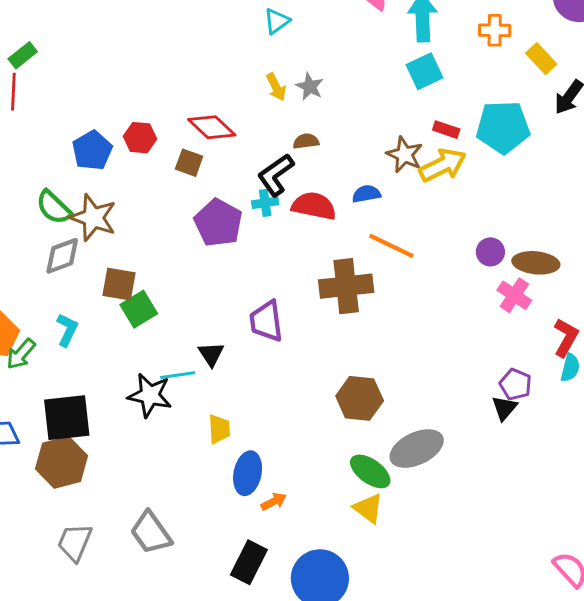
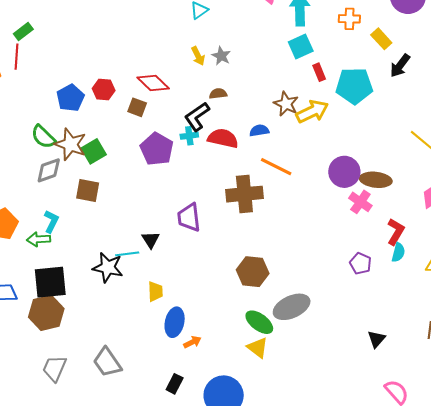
red rectangle: (446, 130) -> (319, 72), moved, turned 48
purple circle: (490, 252) -> (344, 172), size x1.6
green square: (139, 309) -> (94, 151), moved
green arrow: (21, 354) -> (39, 239), moved, turned 45
black triangle: (504, 408) -> (376, 339), moved
black rectangle: (249, 562) -> (175, 384), size x0.7

